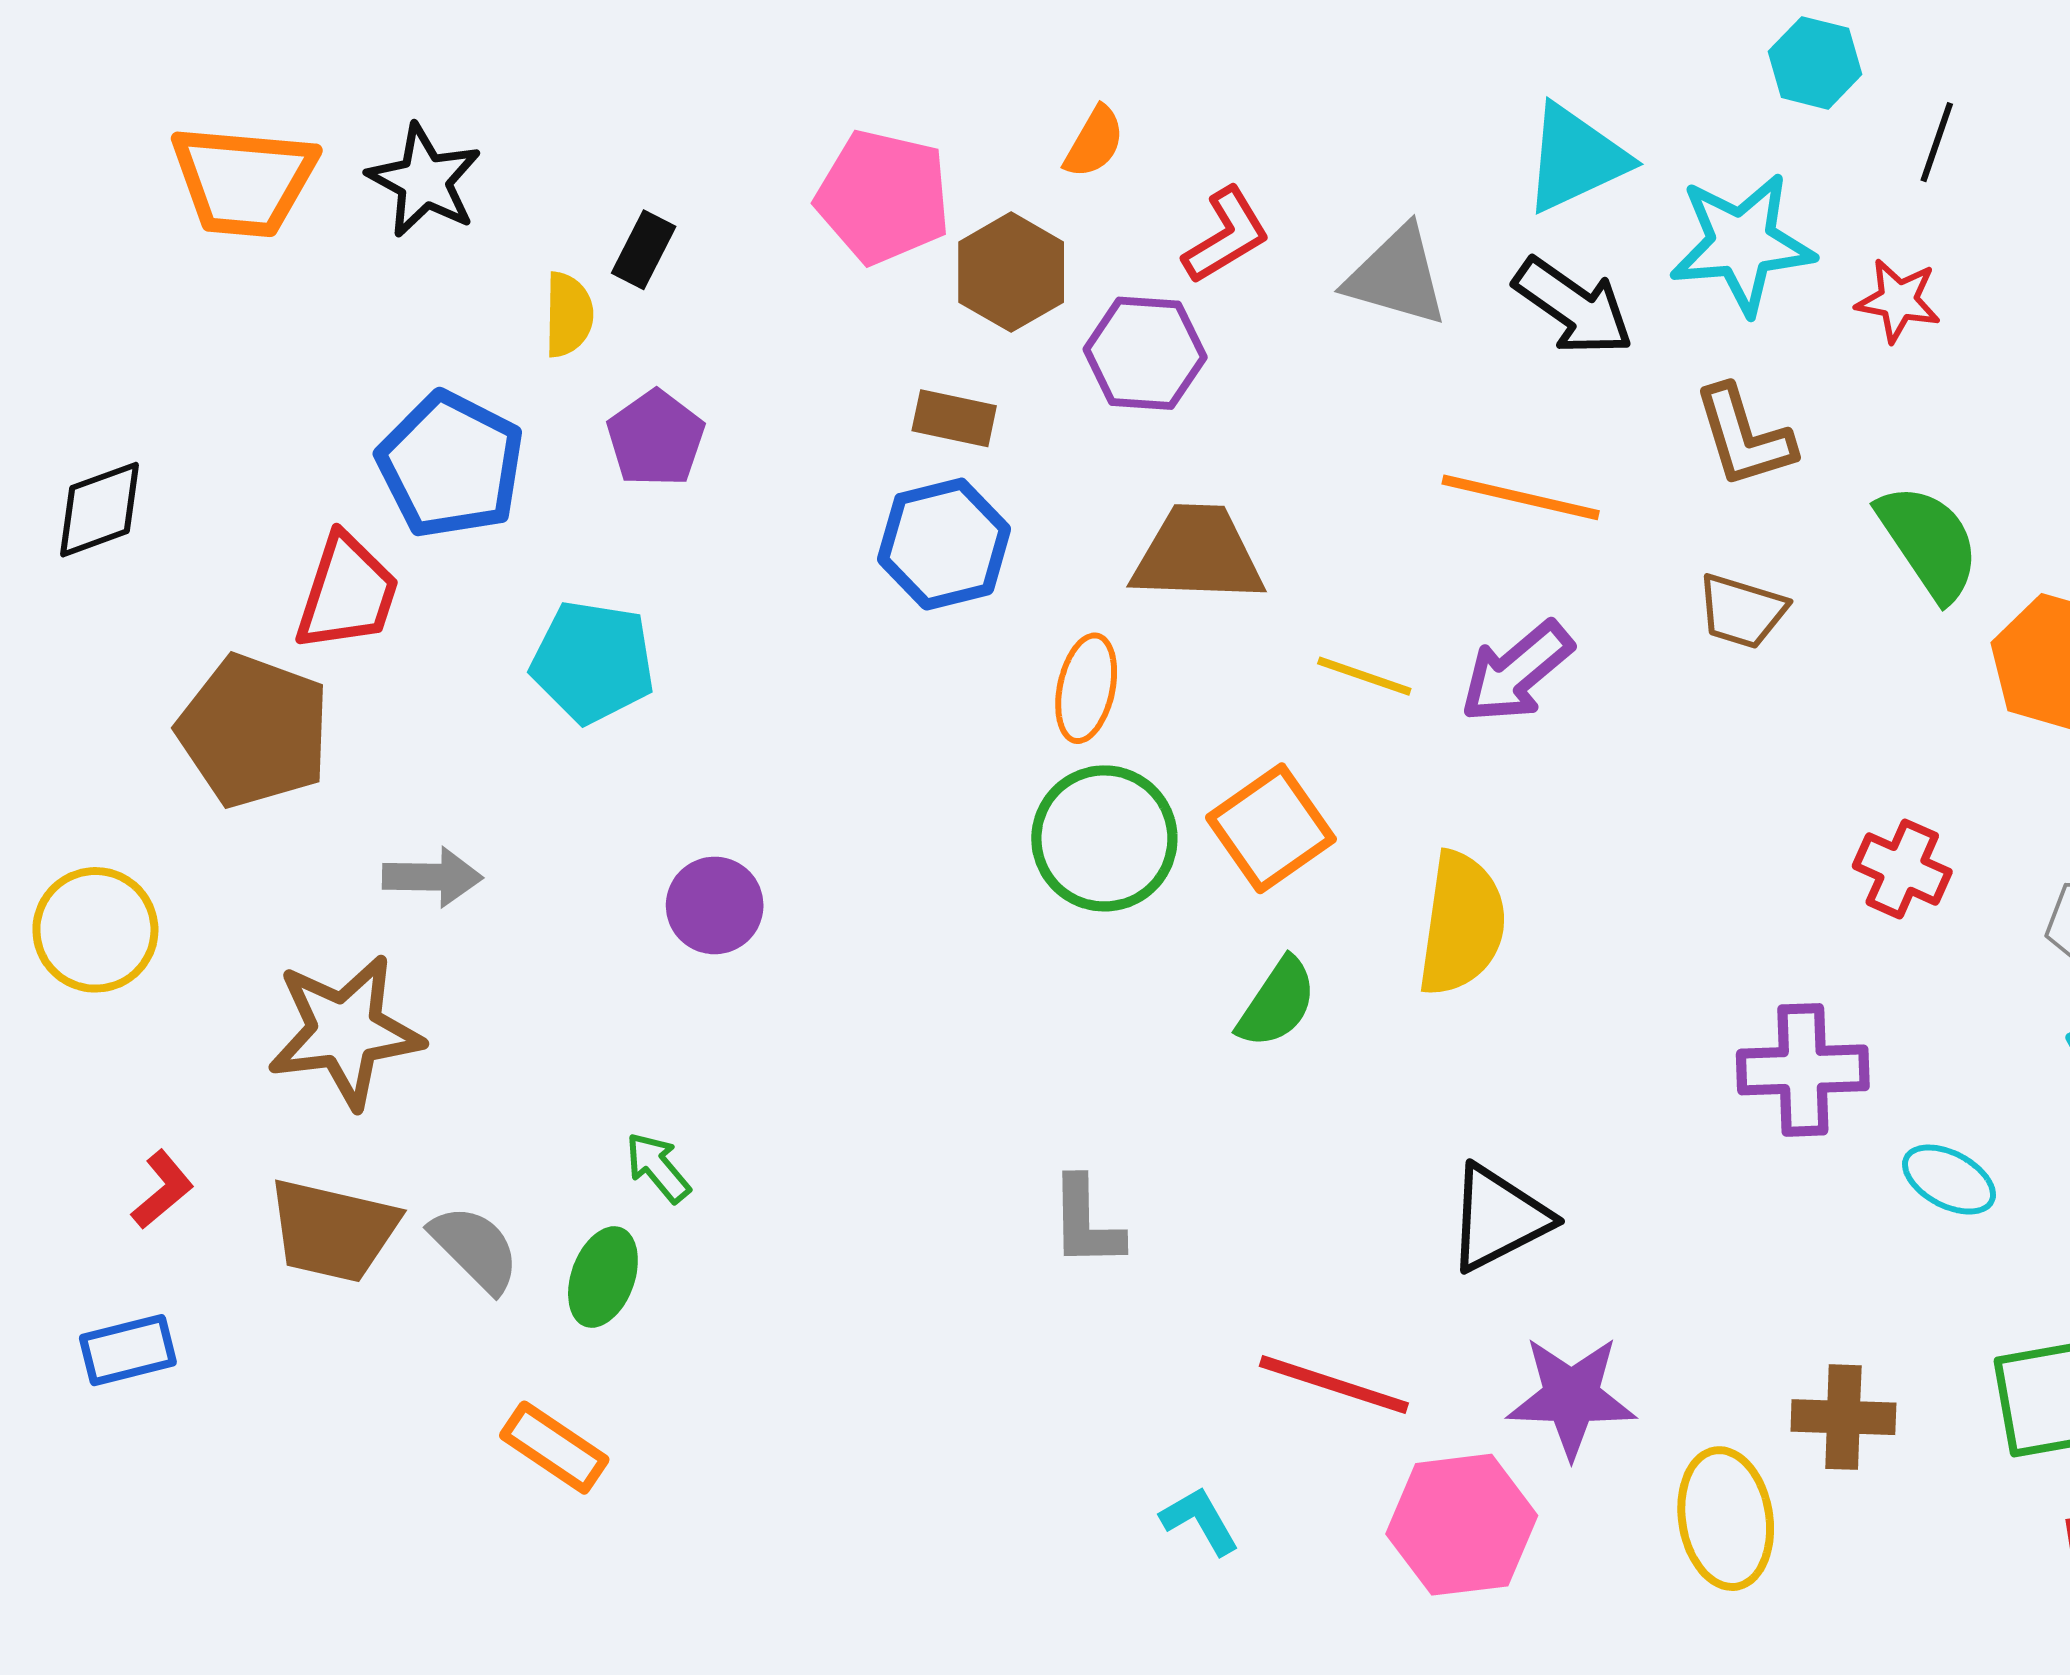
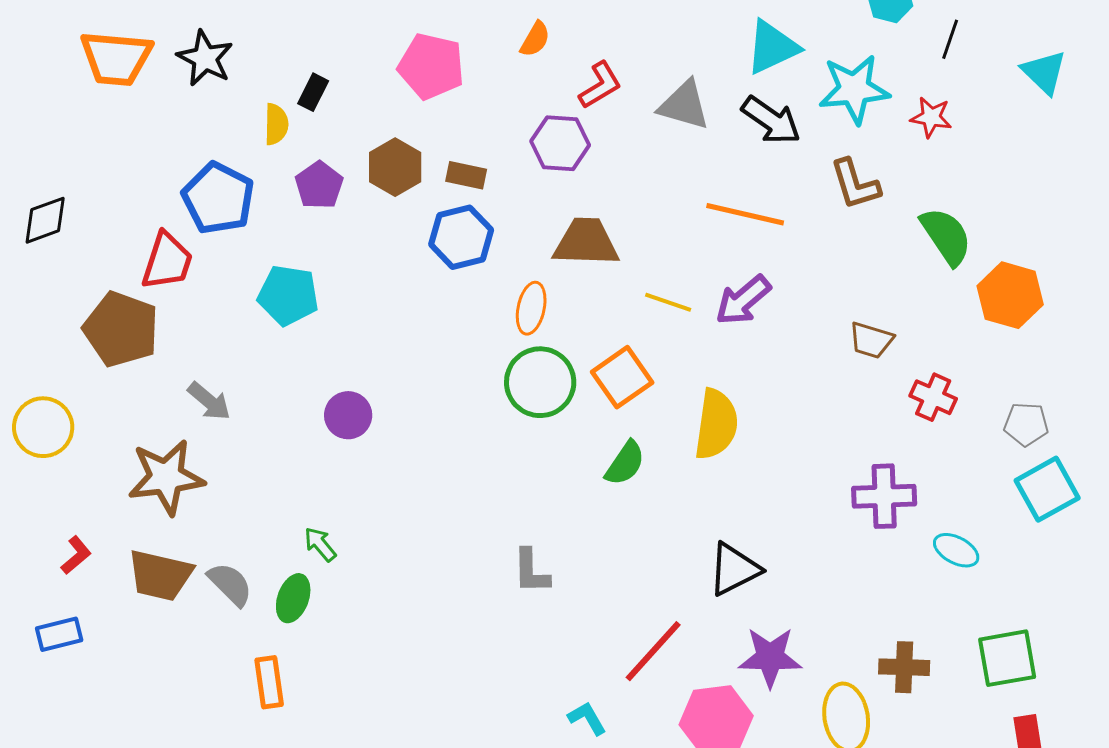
brown hexagon: (1011, 272) -> (395, 167), moved
brown trapezoid: (1742, 611) -> (871, 340), moved
gray arrow: (432, 877) -> (209, 401), turned 39
red line: (1334, 1385) -> (653, 651), turned -66
orange rectangle: (554, 1448) -> (269, 682), turned 48

